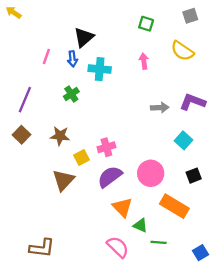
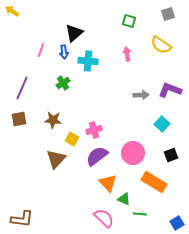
brown square: (21, 135) -> (19, 119), turned 35
yellow square: (82, 157) -> (72, 139), turned -32
brown L-shape: (42, 248) -> (22, 219), moved

